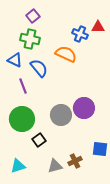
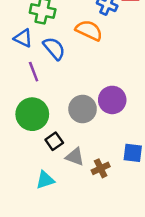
cyan triangle: (18, 166) -> (45, 180), moved
gray triangle: (55, 166) -> (75, 157), moved, turned 35

